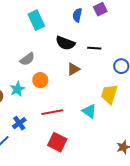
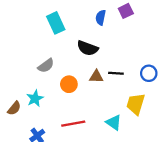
black line: (94, 48) -> (116, 73), moved
brown triangle: (73, 69) -> (96, 77), turned 32
orange circle: (40, 80) -> (69, 84), moved

